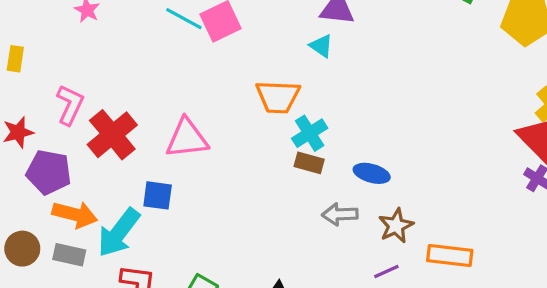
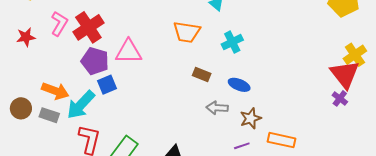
cyan cross: (310, 133) -> (232, 42), moved
red cross: (112, 135) -> (88, 27), moved
purple pentagon: (49, 172) -> (95, 61), moved
blue square: (158, 195) -> (107, 85), turned -36

